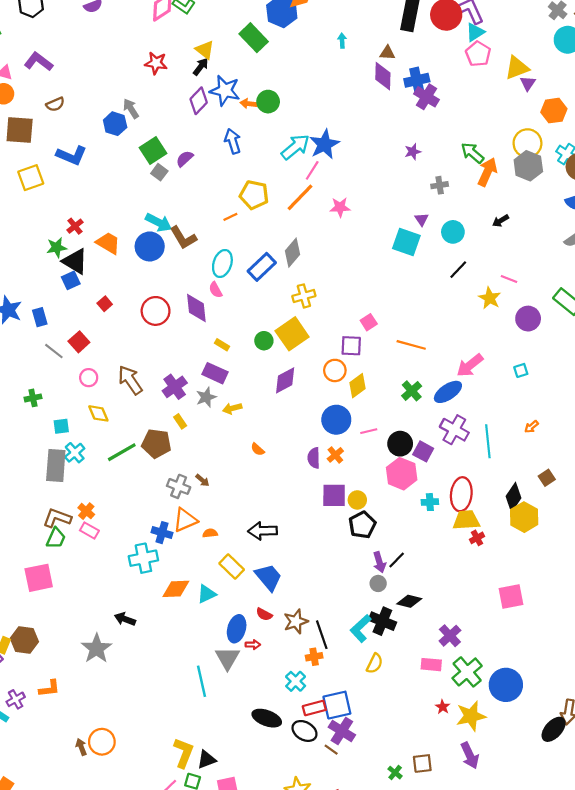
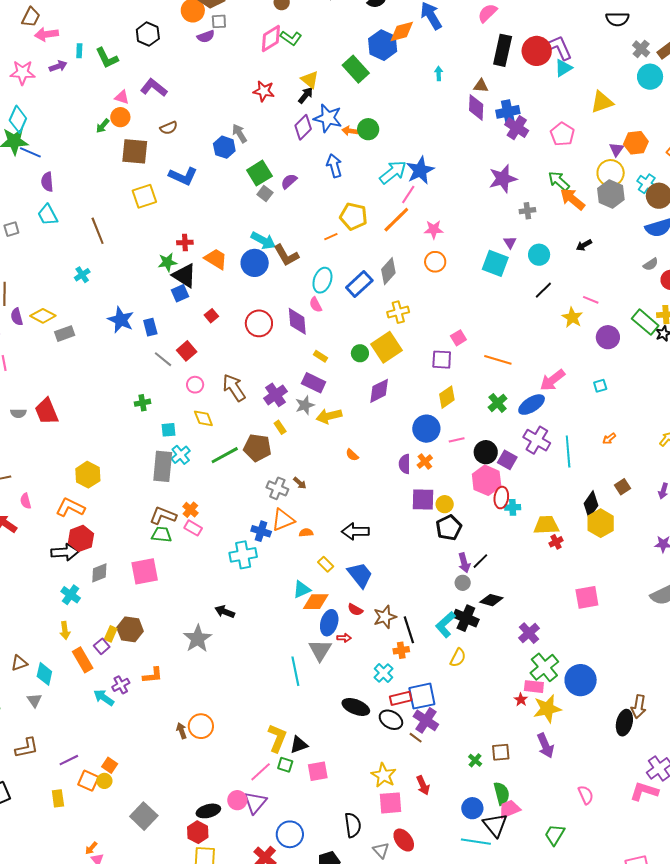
pink pentagon: (478, 54) -> (562, 134), moved
purple triangle: (528, 83) -> (616, 149), moved
purple star: (413, 152) -> (503, 179), size x1.8
orange arrow: (487, 172) -> (572, 199), turned -76
red cross: (75, 226) -> (185, 242), turned 35
orange circle: (335, 370) -> (435, 262), moved
yellow arrow: (232, 408) -> (329, 416), size x1.4
red ellipse: (461, 494) -> (501, 498), moved, size x0.7
green trapezoid: (56, 538) -> (161, 535), turned -110
yellow rectangle: (232, 566) -> (326, 564), size x0.7
orange diamond: (176, 589) -> (316, 602), moved
pink rectangle: (431, 665) -> (534, 687), moved
black ellipse: (554, 729) -> (624, 723), turned -30

